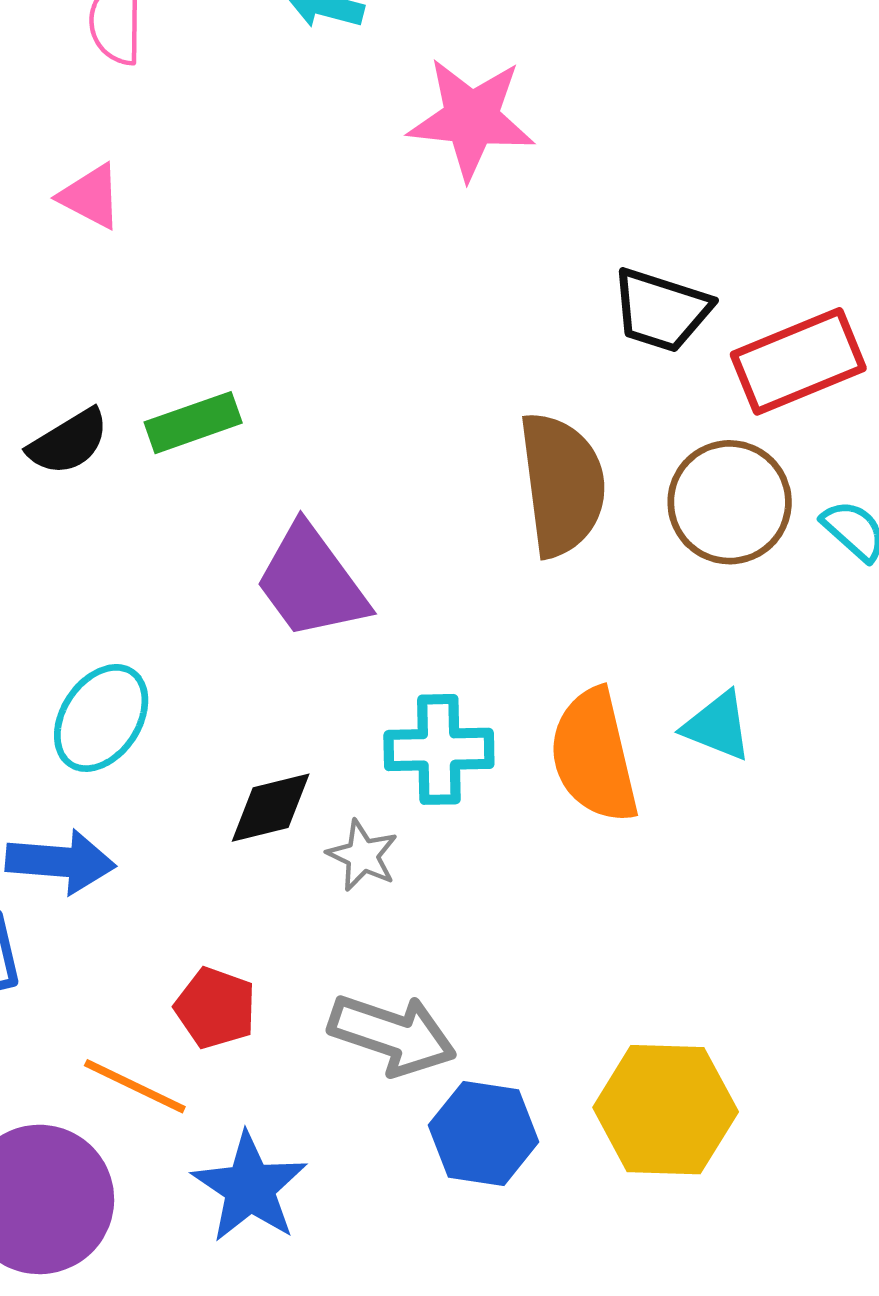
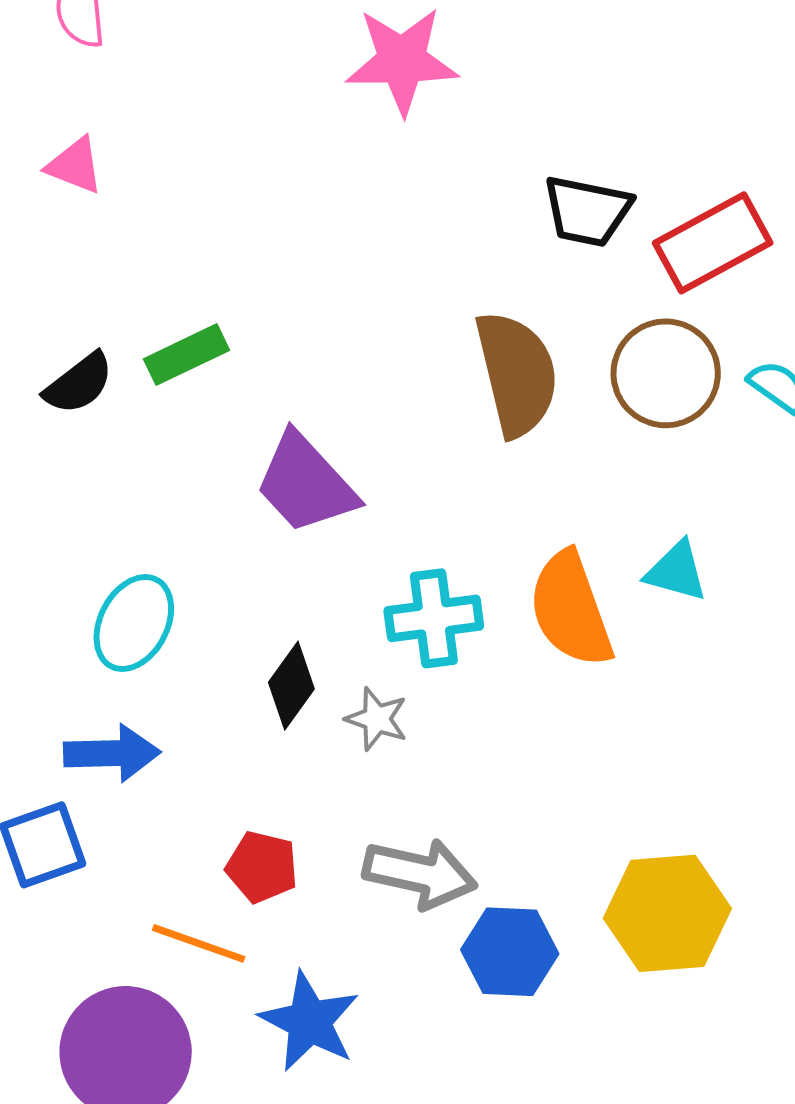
black diamond: (271, 808) -> (291, 686), turned -34

